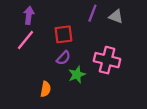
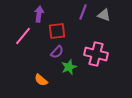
purple arrow: (29, 15) -> (39, 14), moved
orange semicircle: (46, 89) -> (41, 80), turned 120

